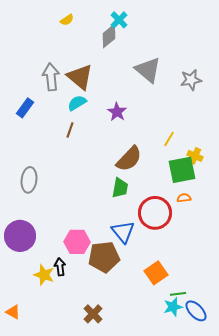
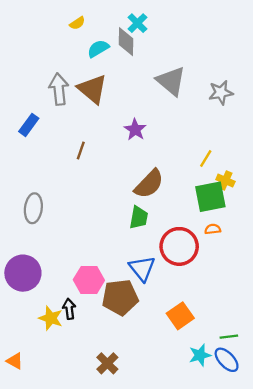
gray diamond: (109, 36) -> (126, 42), turned -50
cyan semicircle: (77, 103) -> (98, 49), moved
yellow line: (169, 139) -> (206, 159), moved
green line: (178, 294) -> (229, 337), moved

